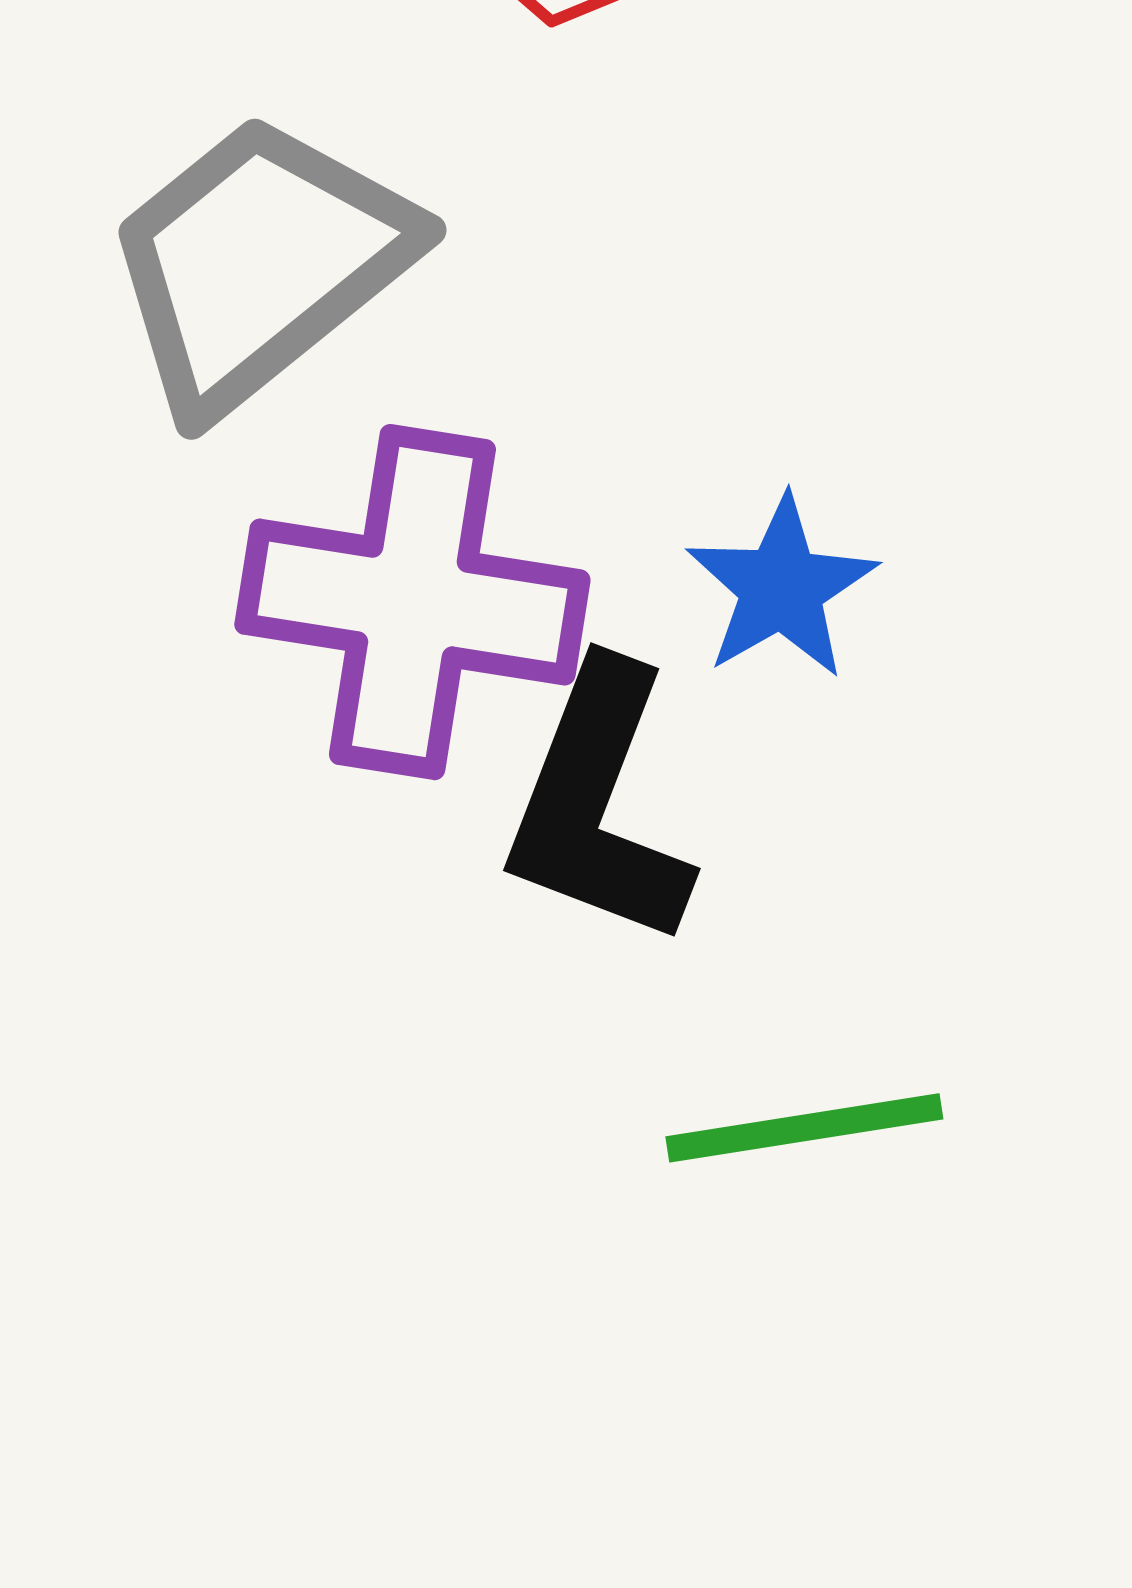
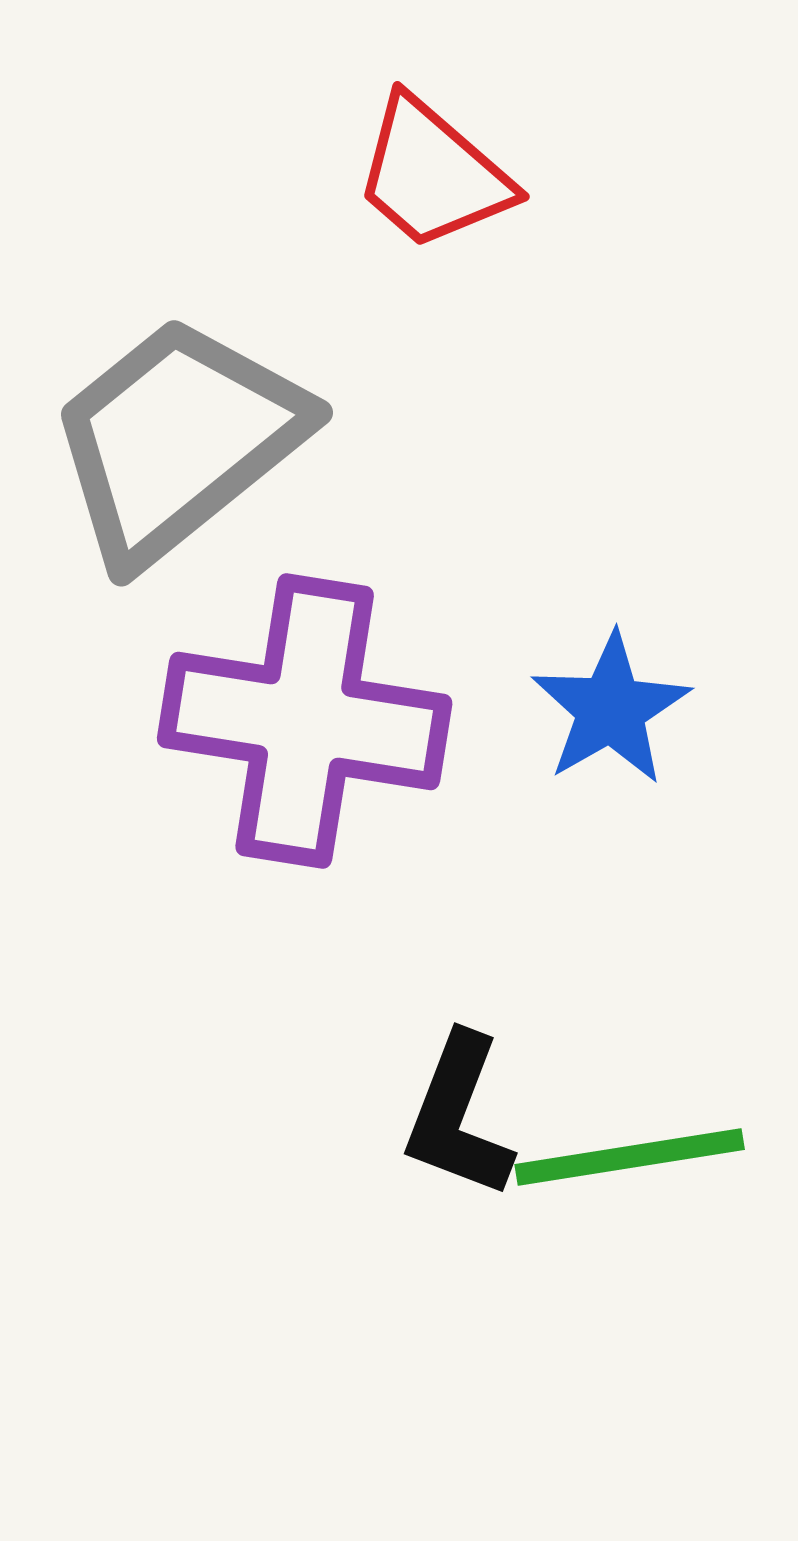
black L-shape: (598, 805) -> (459, 1116), moved, size x0.7

